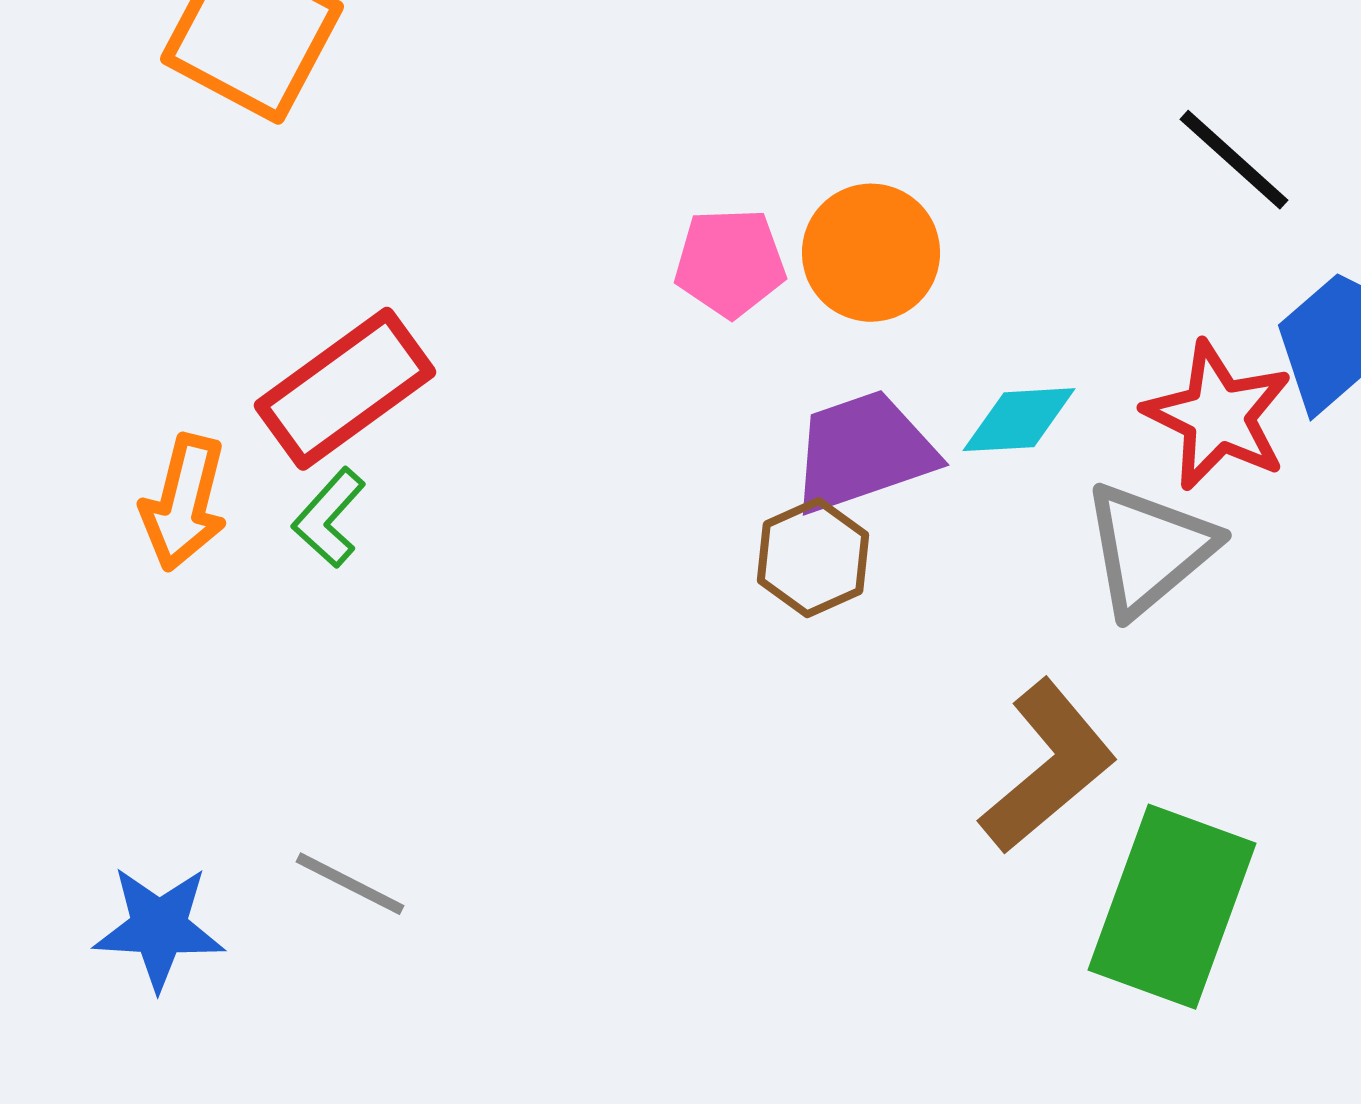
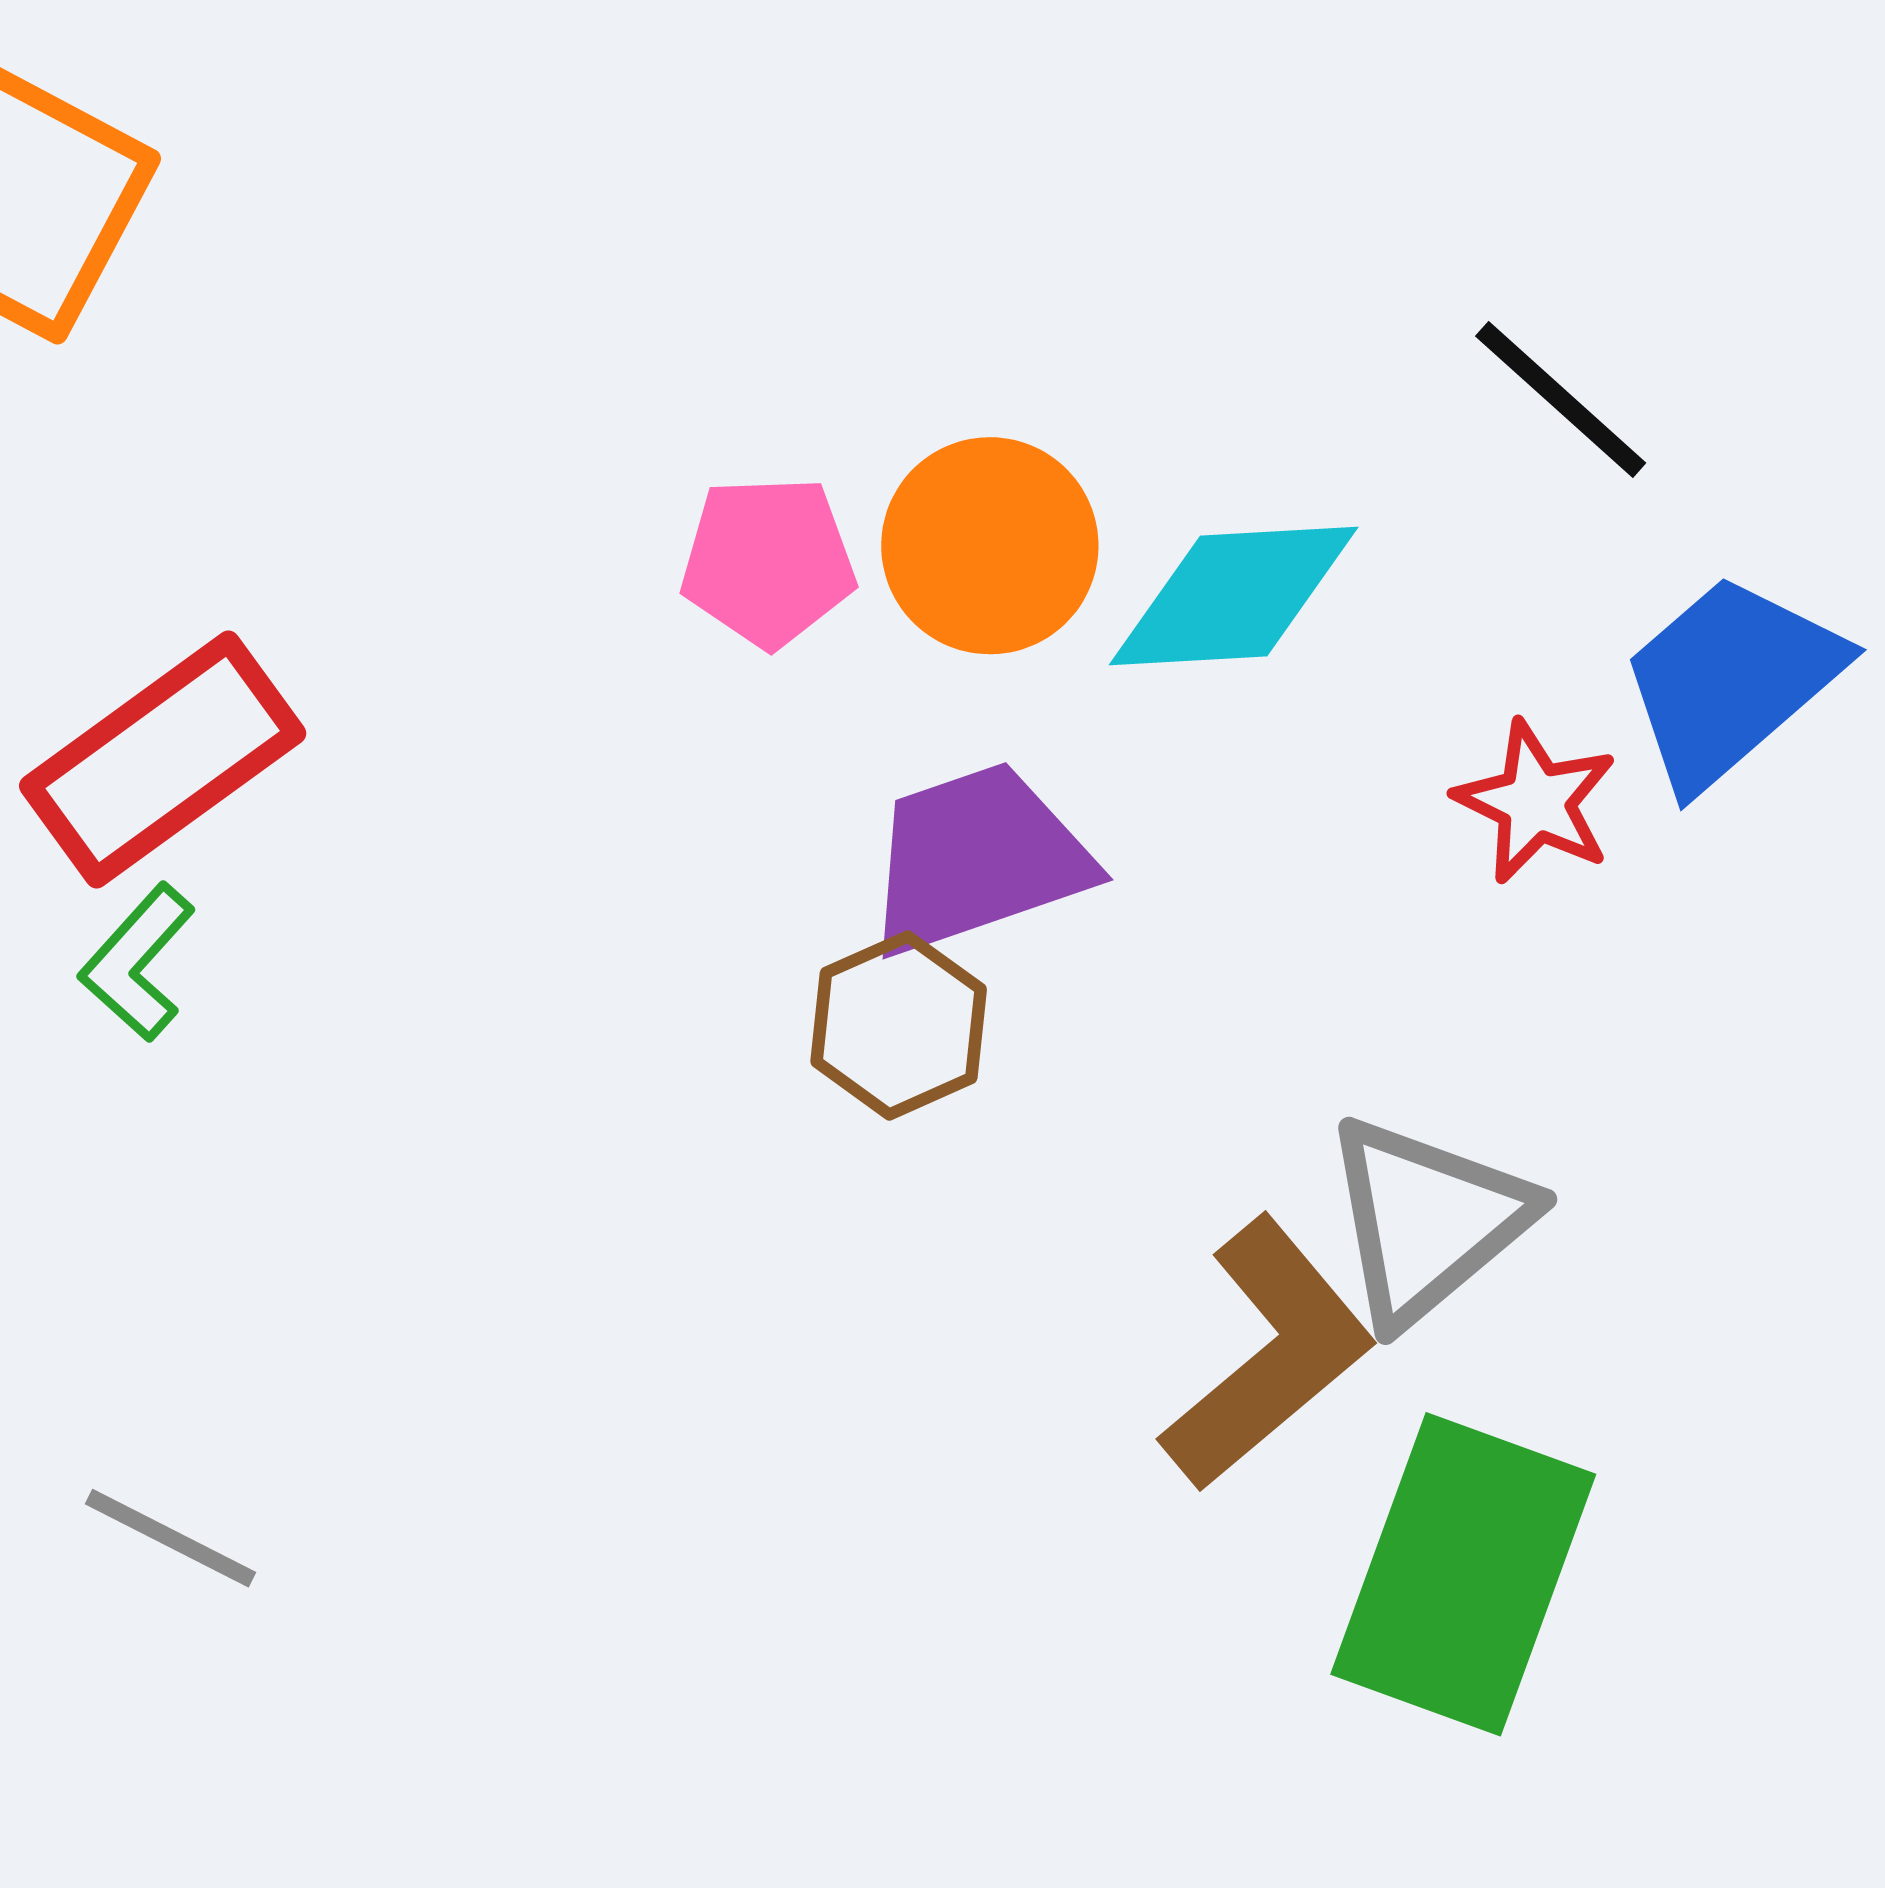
red star: (1218, 416) -> (1536, 802), size x0.7
cyan diamond: (1019, 420) -> (1234, 596), moved, size x1.4
gray triangle: (1149, 549) -> (1427, 1220), moved

